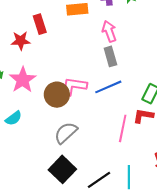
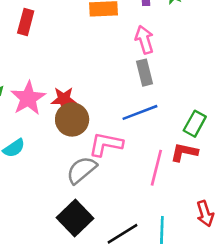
red rectangle: (40, 24) -> (26, 22), moved, turned 30
red star: (21, 41) -> (64, 99), moved
pink L-shape: (74, 86) -> (106, 144), moved

